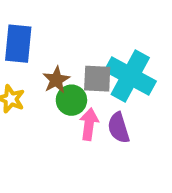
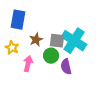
green circle: (71, 100) -> (51, 56), moved
pink arrow: (89, 124) -> (28, 64), moved

